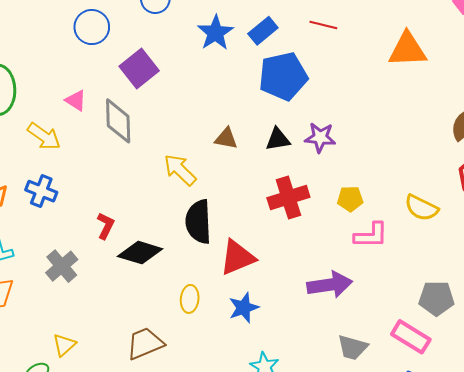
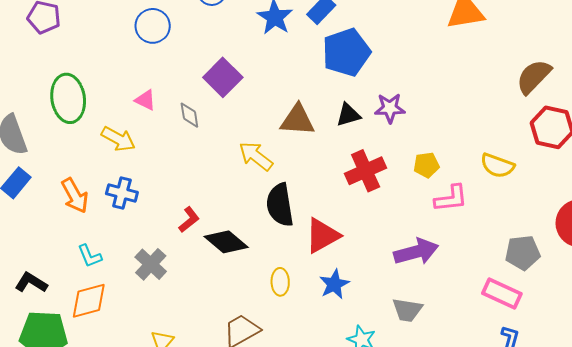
purple square: (139, 68) -> (223, 77), moved
gray diamond: (118, 121) -> (189, 115), size x0.6
brown triangle: (226, 139) -> (298, 120), size x1.5
red L-shape: (106, 226) -> (189, 220), turned 32
black diamond: (140, 253) -> (226, 242), turned 30
gray trapezoid: (353, 347) -> (407, 310), moved

